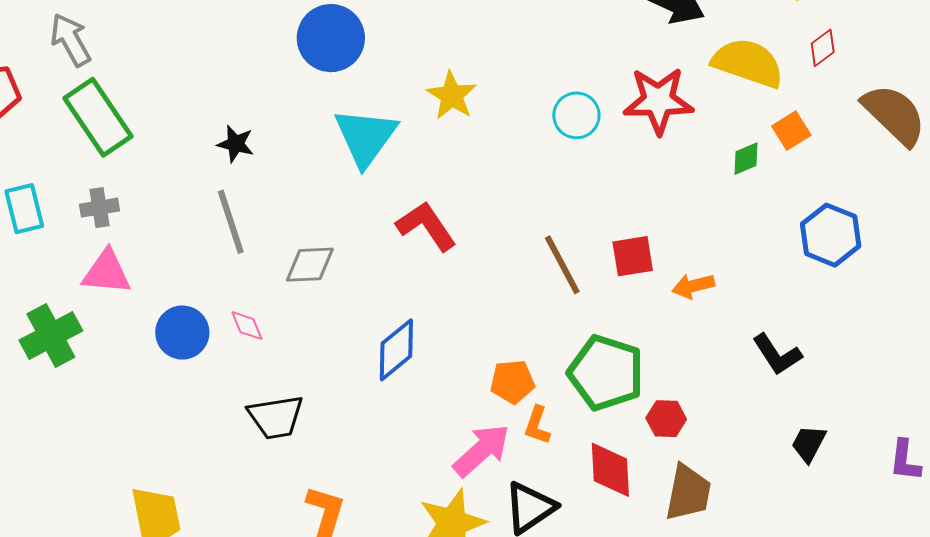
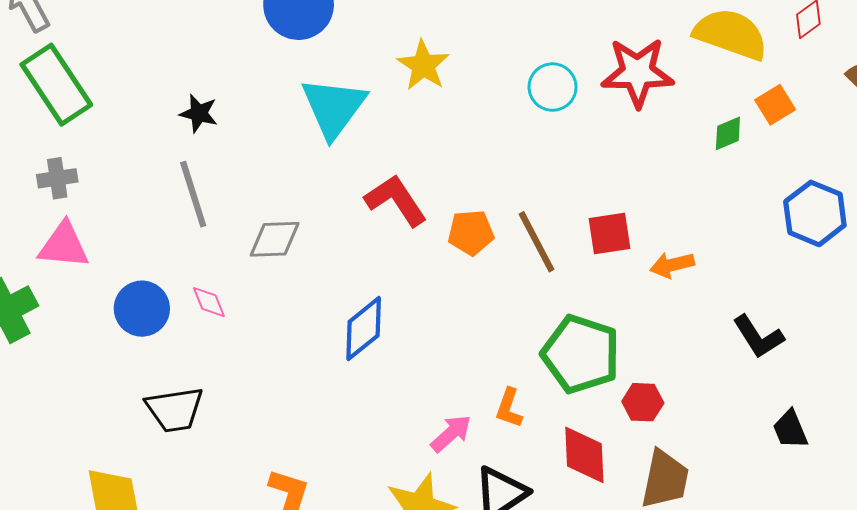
orange pentagon: (512, 382) -> (471, 233), moved
black trapezoid: (276, 417) -> (175, 410), moved
black trapezoid: (809, 444) -> (790, 429), turned -51
pink arrow: (482, 450) -> (451, 434), size x0.7

